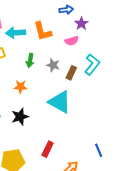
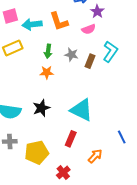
orange star: (20, 87) -> (47, 72), moved
cyan triangle: (60, 102) -> (82, 110), moved

